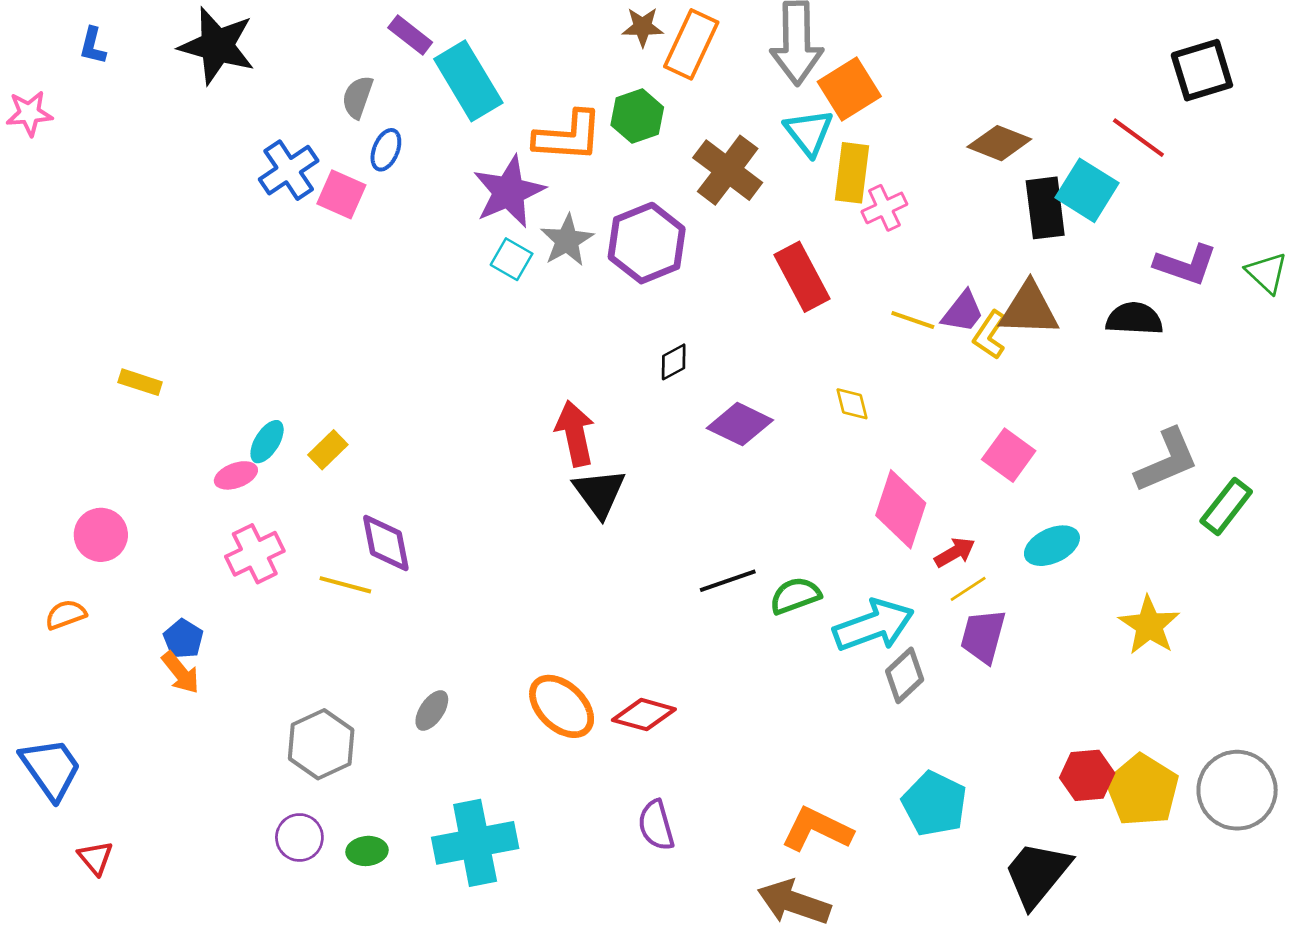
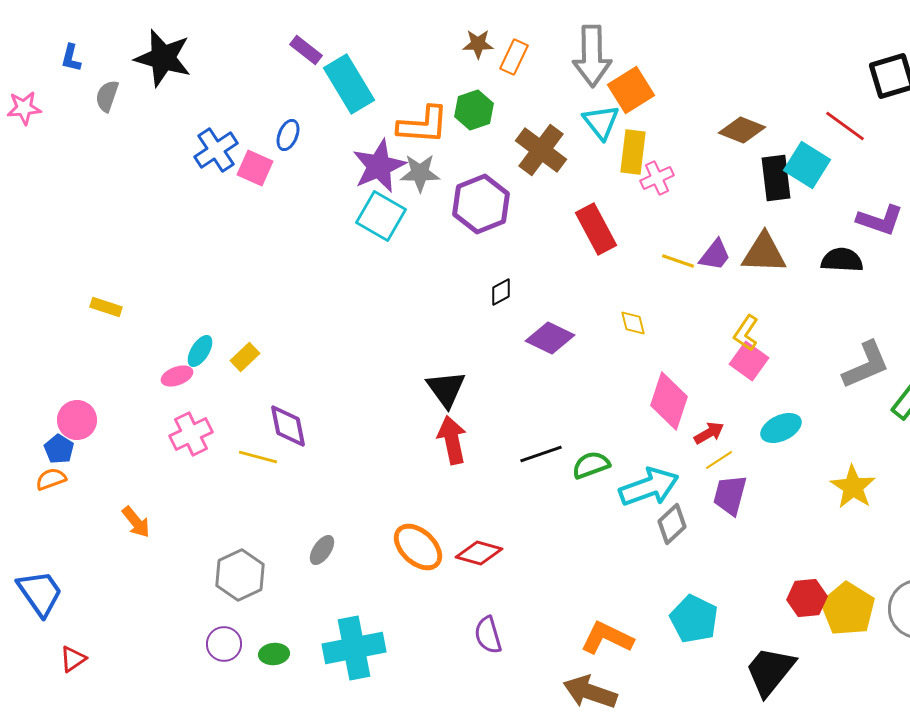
orange rectangle: (691, 44) -> (514, 57), size x0.7
gray semicircle: (358, 97) -> (107, 96), moved
gray star: (567, 240) -> (420, 173), moved, turned 30
cyan square: (512, 259) -> (381, 216), size x1.6
yellow L-shape: (990, 335) -> (746, 333), moved
red arrow: (575, 434) -> (452, 440), moved
blue pentagon: (183, 639) -> (59, 449), moved
red triangle: (95, 858) -> (73, 659), turned 36

